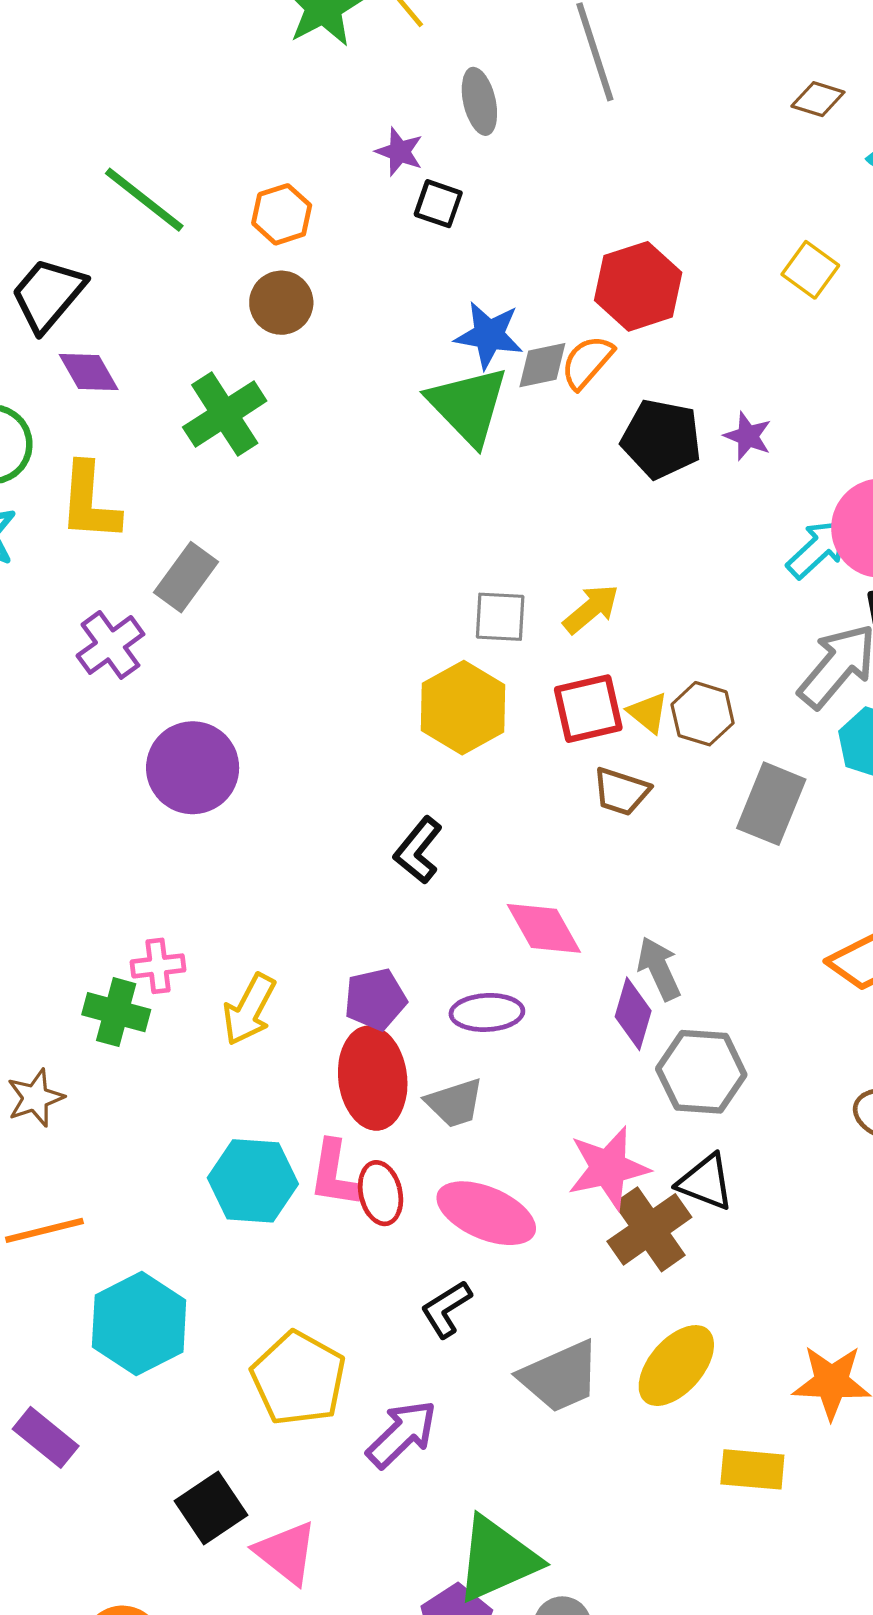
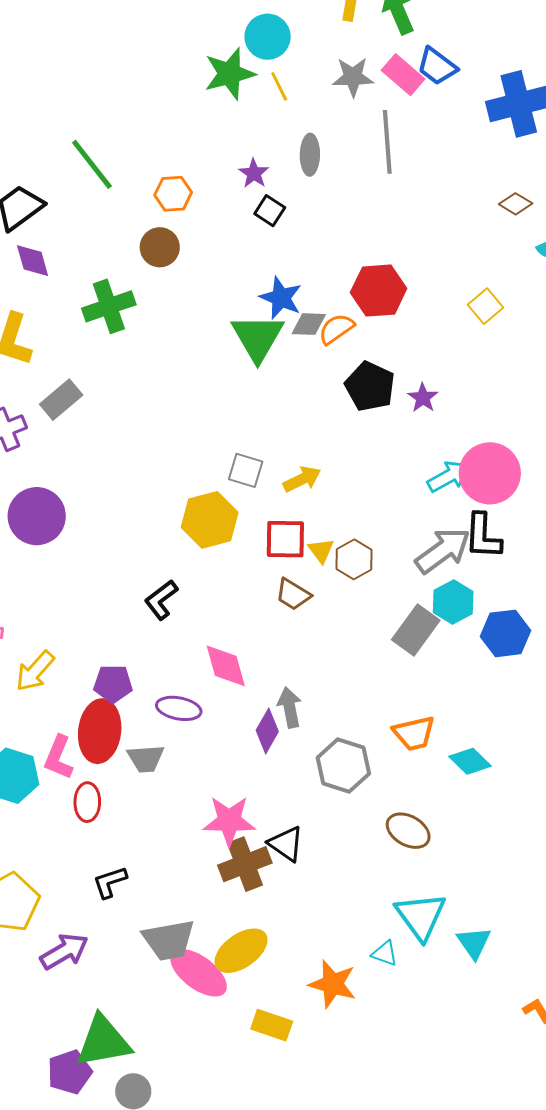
gray rectangle: (771, 804) -> (416, 630), moved
gray hexagon: (701, 1072) -> (343, 766), moved
pink L-shape: (334, 1174) -> (59, 757), moved
pink ellipse: (486, 1213) -> (199, 973), moved

